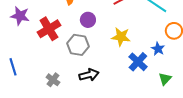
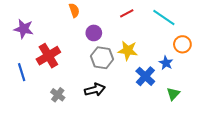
red cross: (49, 29) -> (48, 56), moved
gray hexagon: (78, 45) -> (102, 58), moved
blue line: (13, 67) -> (22, 72), moved

